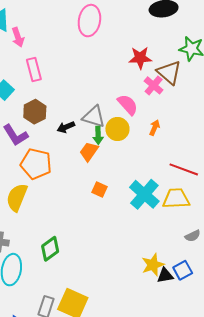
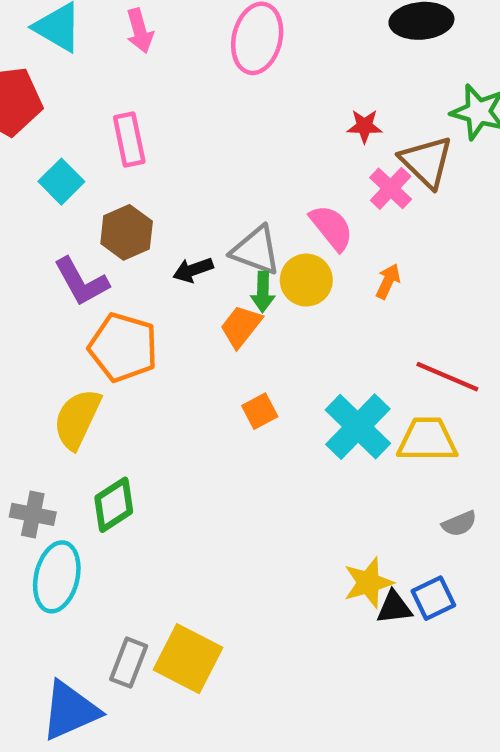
pink arrow: (18, 37) -> (140, 31), moved
red star: (140, 58) -> (364, 126), size x0.7
orange square: (100, 190) -> (260, 411), turned 35
green diamond: (50, 249) -> (114, 505), moved

